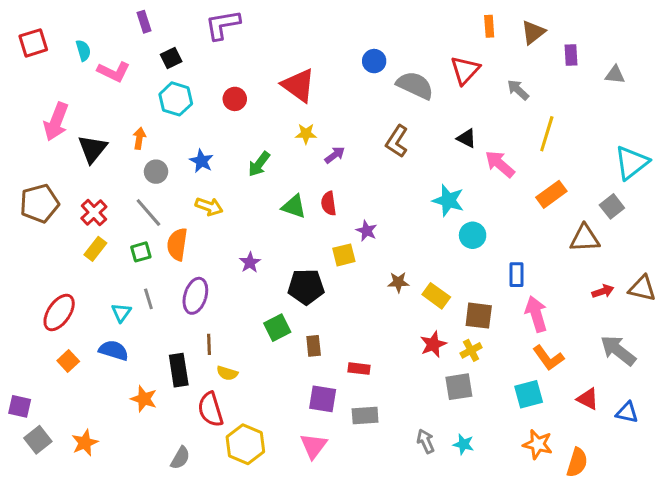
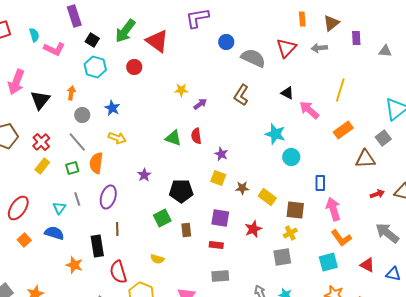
purple rectangle: (144, 22) -> (74, 16), size x1.5
purple L-shape: (223, 25) -> (197, 18), moved
black square: (171, 58) -> (92, 40), turned -32
red triangle: (298, 85) -> (157, 41), moved
gray arrow: (518, 90) -> (319, 48), moved, turned -49
green arrow: (259, 164) -> (125, 31), moved, size x1.4
yellow square: (344, 255) -> (218, 178), moved, turned 35
red star: (433, 344) -> (253, 229), moved
yellow semicircle: (227, 373) -> (157, 259), moved
purple square: (323, 399) -> (220, 218), moved

